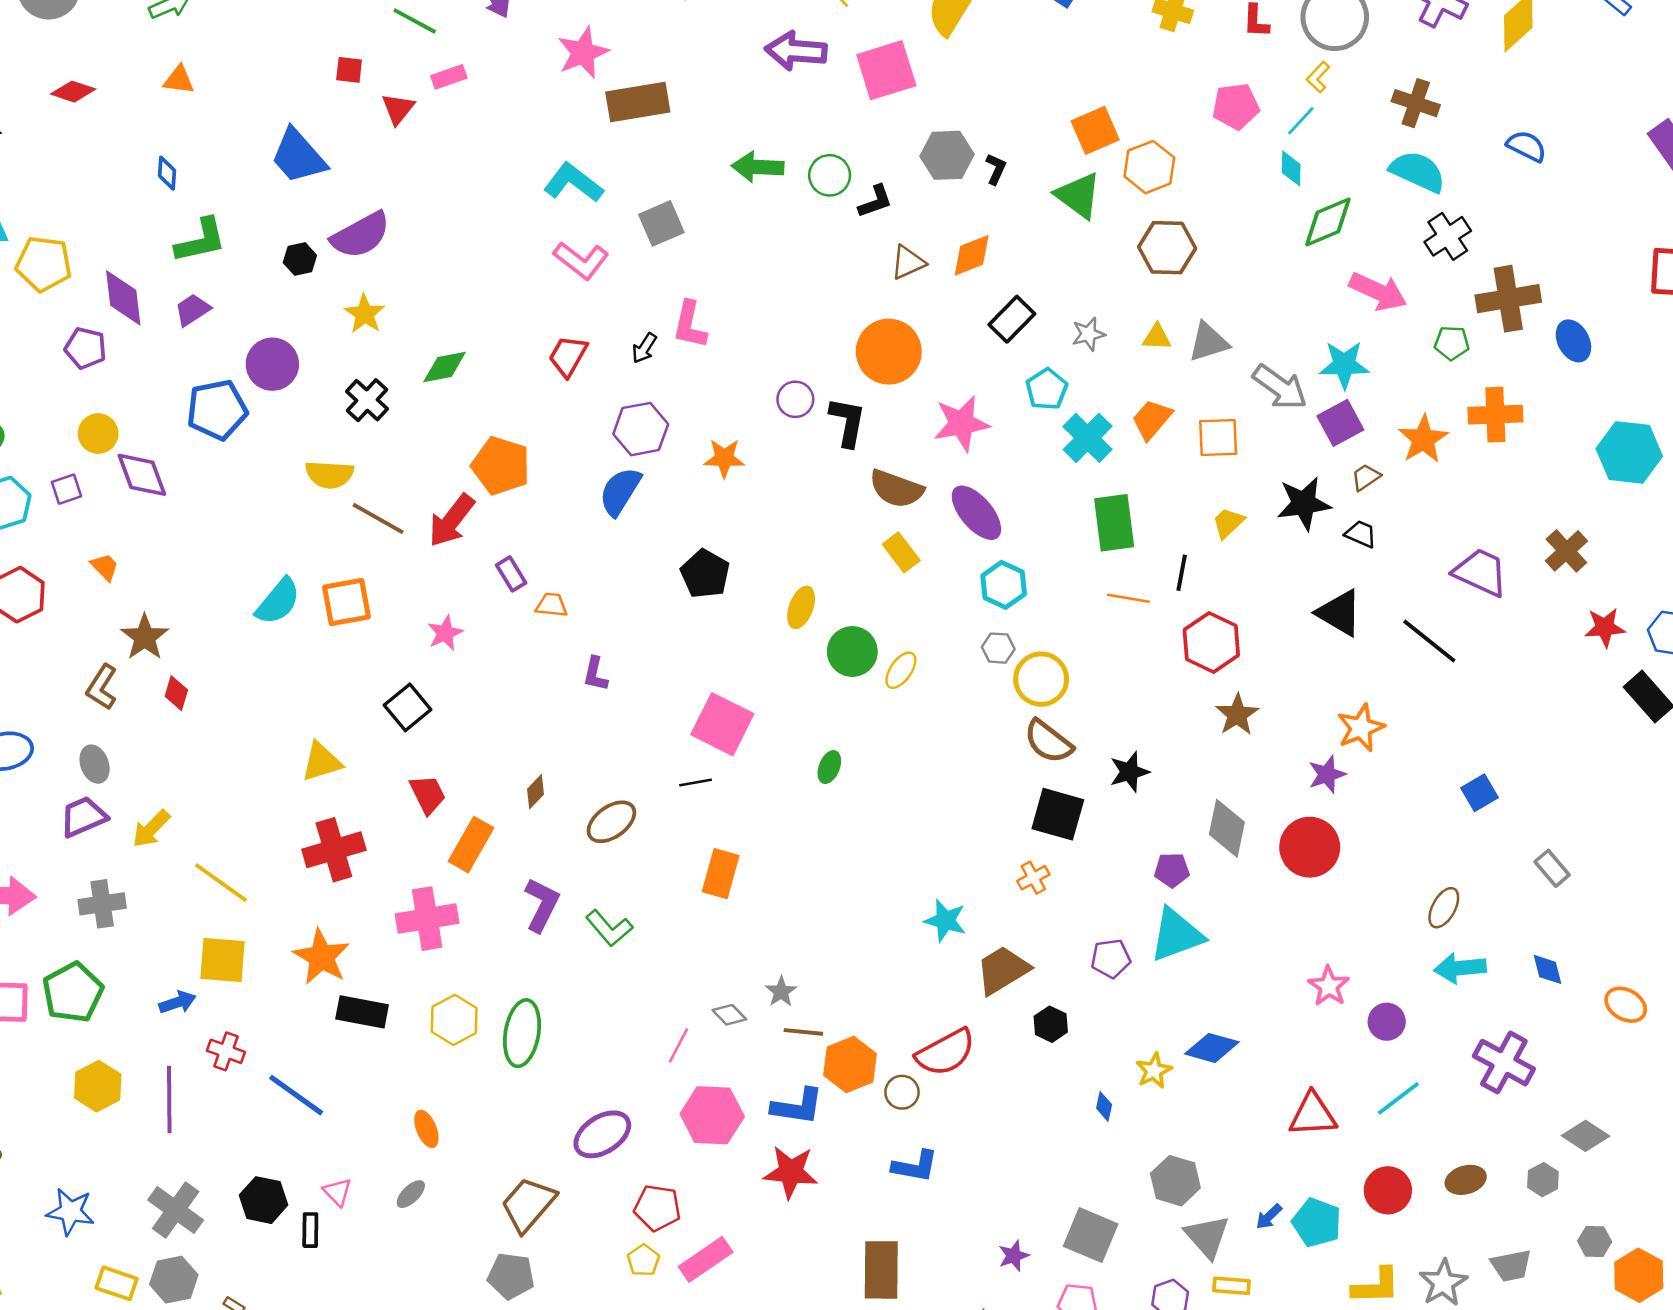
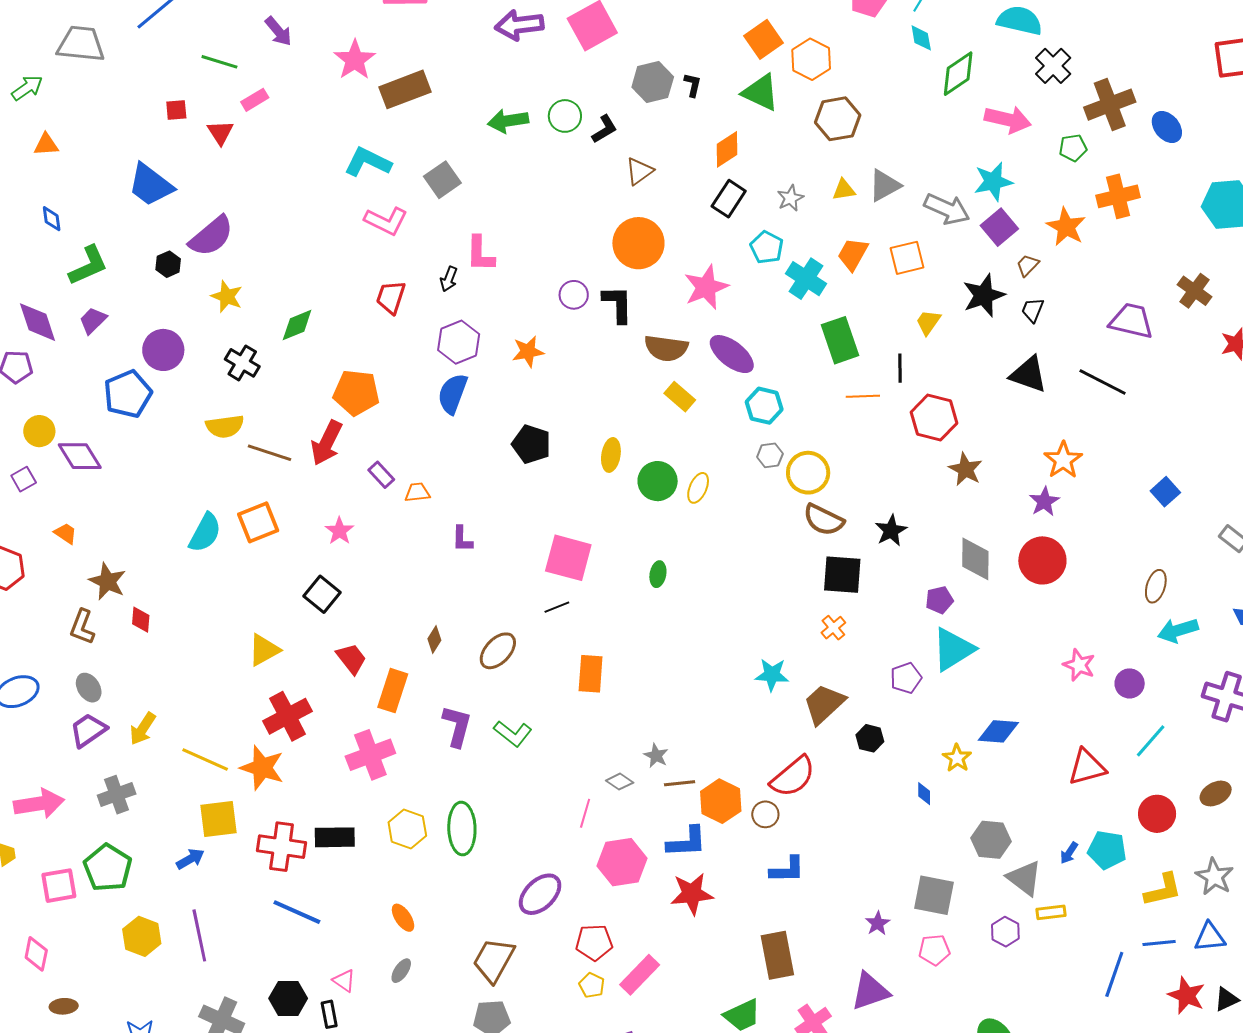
orange diamond: (972, 255) -> (727, 149), moved
black trapezoid: (1361, 534) -> (1033, 310), turned -80
orange star: (321, 957) -> (262, 768), moved
red cross: (226, 1051) -> (282, 847), moved, size x1.6

